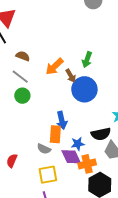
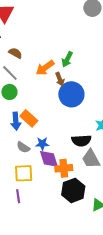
green arrow: (87, 60) -> (67, 59), moved
blue arrow: (62, 120) -> (16, 121), moved
orange rectangle: (55, 134) -> (29, 118), moved, turned -60
blue star: (78, 144) -> (42, 144), moved

